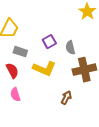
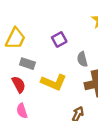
purple square: (49, 42) -> (59, 39), moved

